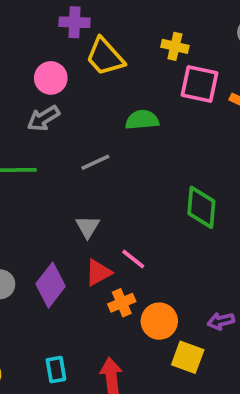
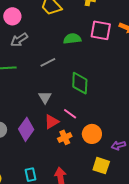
pink circle: (51, 78) -> (12, 16), moved
pink square: (199, 84) -> (101, 30), moved
green diamond: (201, 207) -> (80, 83), moved
orange circle: (159, 321) -> (92, 134), moved

